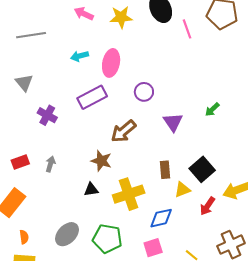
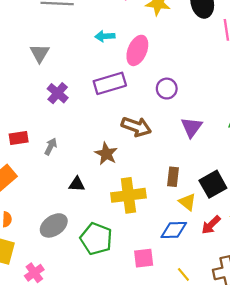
brown arrow: (123, 131) -> (136, 127), turned -132
black triangle: (91, 190) -> (77, 184), moved
yellow triangle: (182, 190) -> (187, 202), turned 48
blue diamond: (161, 218) -> (174, 230), moved

